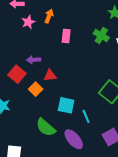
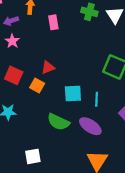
pink star: (28, 22) -> (12, 41), moved
purple arrow: (33, 60) -> (11, 21), moved
cyan line: (86, 116) -> (97, 99), turned 40

